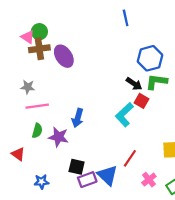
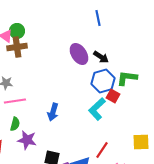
purple ellipse: (64, 56) -> (79, 54), moved
blue hexagon: (150, 58) -> (103, 81), moved
black arrow: (134, 84) -> (101, 57), moved
purple star: (59, 137) -> (27, 140), moved

